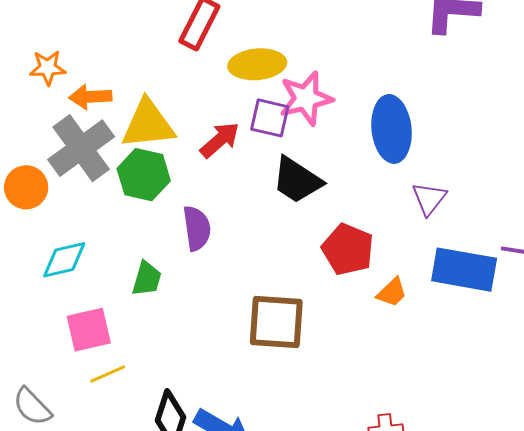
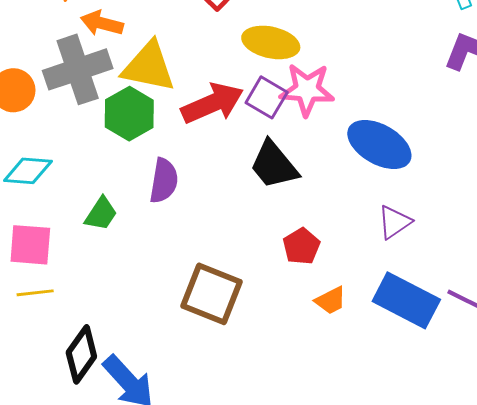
blue ellipse: (392, 129) -> (379, 145), turned -72
red arrow: (220, 140) -> (212, 103), size x1.4
red pentagon: (348, 249) -> (301, 246), size x0.7

